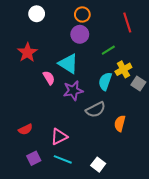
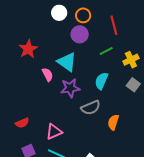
white circle: (37, 14) -> (59, 13), moved
red line: (127, 23) -> (114, 25), moved
yellow cross: (123, 69) -> (131, 60), moved

